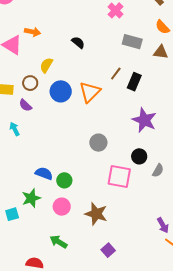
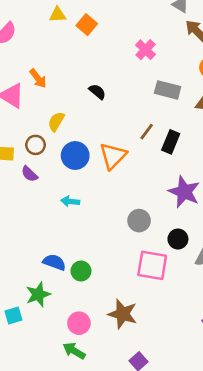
orange arrow: (33, 32) -> (38, 78), turned 42
cyan arrow: (15, 129) -> (70, 201), moved, turned -56
gray circle: (98, 143) -> (139, 221), moved
pink circle: (62, 207) -> (79, 323), moved

